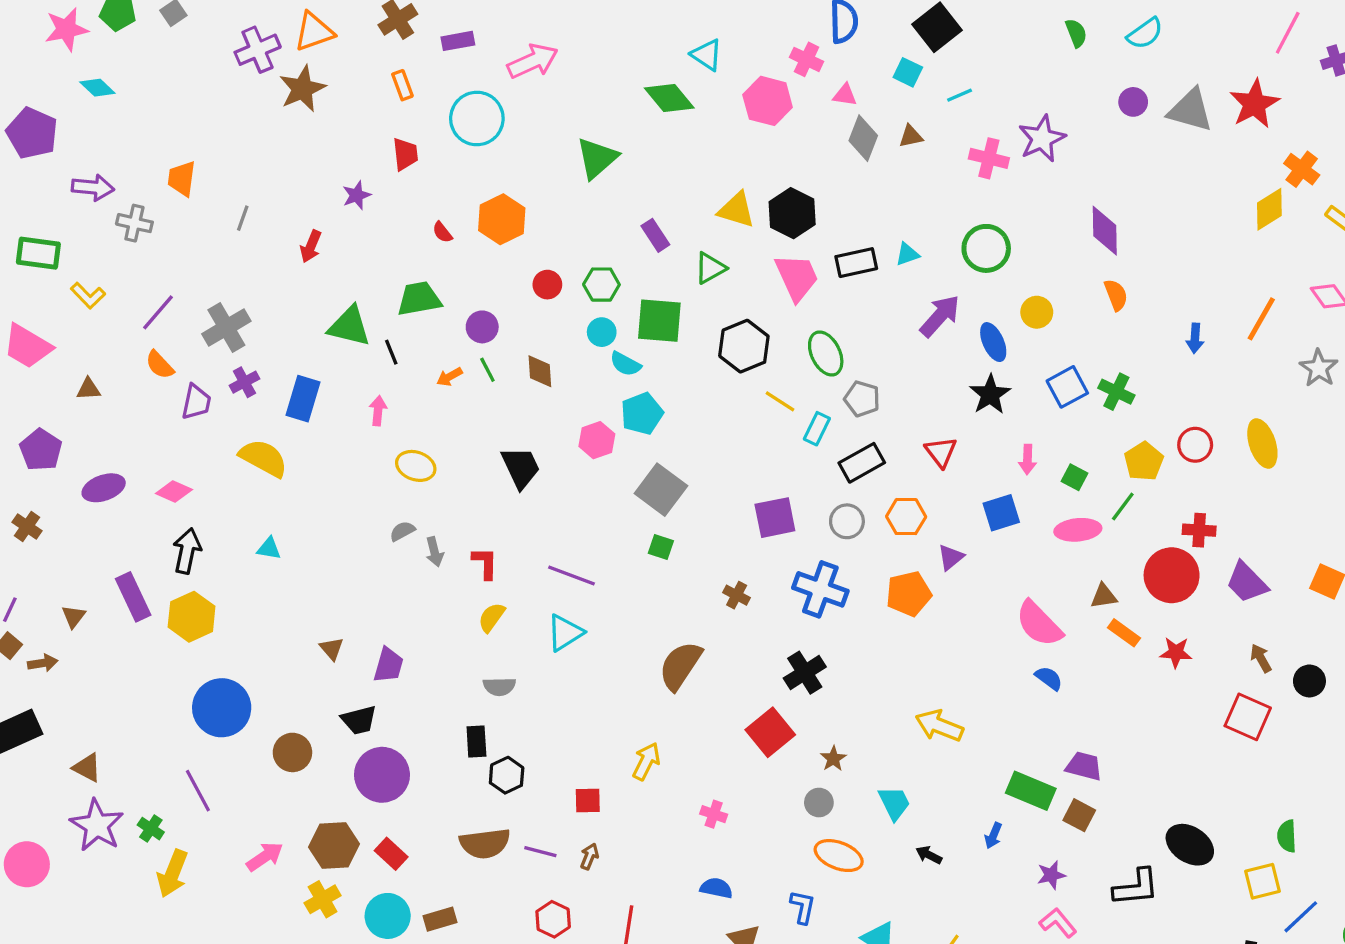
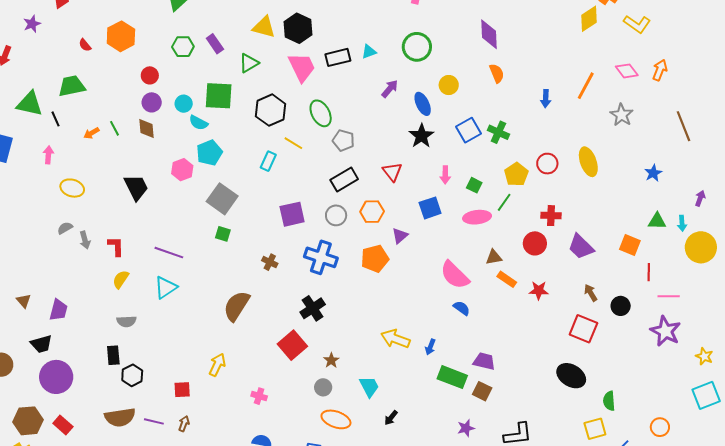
green hexagon: (601, 285) -> (183, 47), moved
purple arrow: (940, 316) -> (390, 89), size x0.7
purple circle: (482, 327) -> (152, 102), moved
cyan rectangle: (817, 429) -> (268, 161), moved
red circle: (1172, 575) -> (535, 243), size x0.7
blue arrow: (993, 836) -> (430, 347), moved
black ellipse: (1190, 845) -> (571, 376), moved
black arrow: (929, 855) -> (391, 418), turned -77

